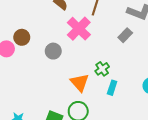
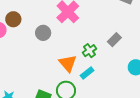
gray rectangle: (125, 35) -> (114, 40), moved
cyan rectangle: (112, 88) -> (87, 73), moved, turned 32

